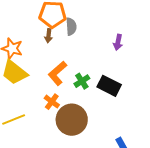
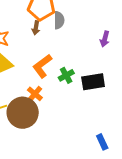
black rectangle: (109, 86) -> (93, 82), turned -40
brown circle: (72, 120) -> (23, 113), moved

